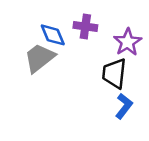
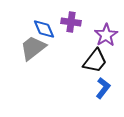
black trapezoid: (114, 74) -> (95, 61), turned -148

